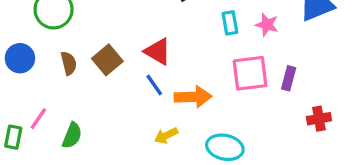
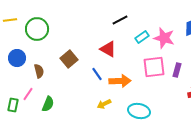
cyan rectangle: (230, 23) -> (142, 37), turned 64
pink star: (267, 25) -> (164, 38), size x1.5
red triangle: (158, 51) -> (108, 49), moved
brown semicircle: (69, 63) -> (39, 71), moved

